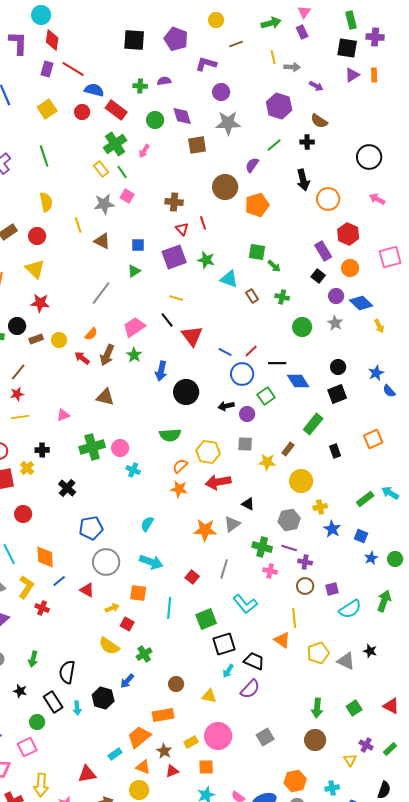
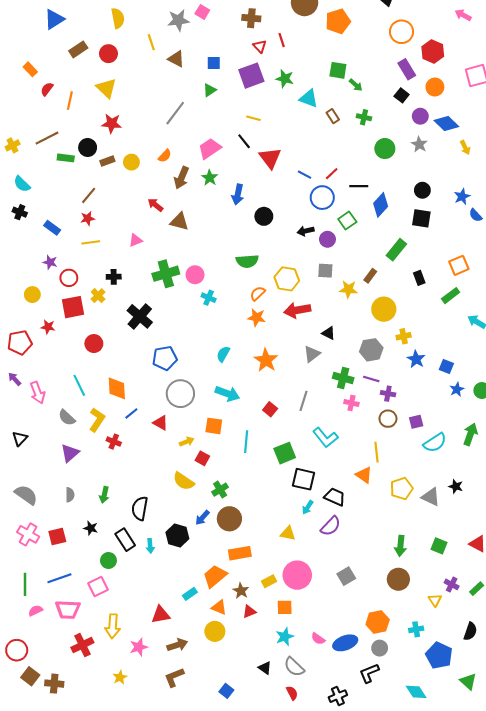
orange circle: (328, 199) -> (402, 32), moved
red arrow: (82, 358) -> (155, 205), moved
blue diamond: (298, 381) -> (381, 205), turned 75
black circle: (186, 392) -> (264, 216), size x0.7
black square: (337, 394) -> (421, 218), turned 30
black cross: (67, 488) -> (140, 316), size x1.4
green rectangle: (365, 499) -> (451, 296), moved
orange star: (205, 530) -> (266, 360), moved, turned 30
black square: (224, 644) -> (303, 479), turned 30
brown circle: (176, 684) -> (229, 519), moved, size x1.5
green square: (354, 708) -> (439, 546), turned -35

